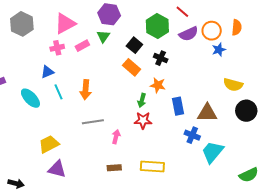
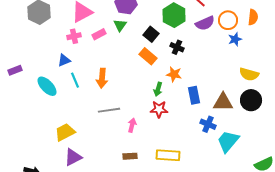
black circle: (246, 111) -> (251, 100), moved
purple triangle: (57, 169) -> (73, 157), turned -42

